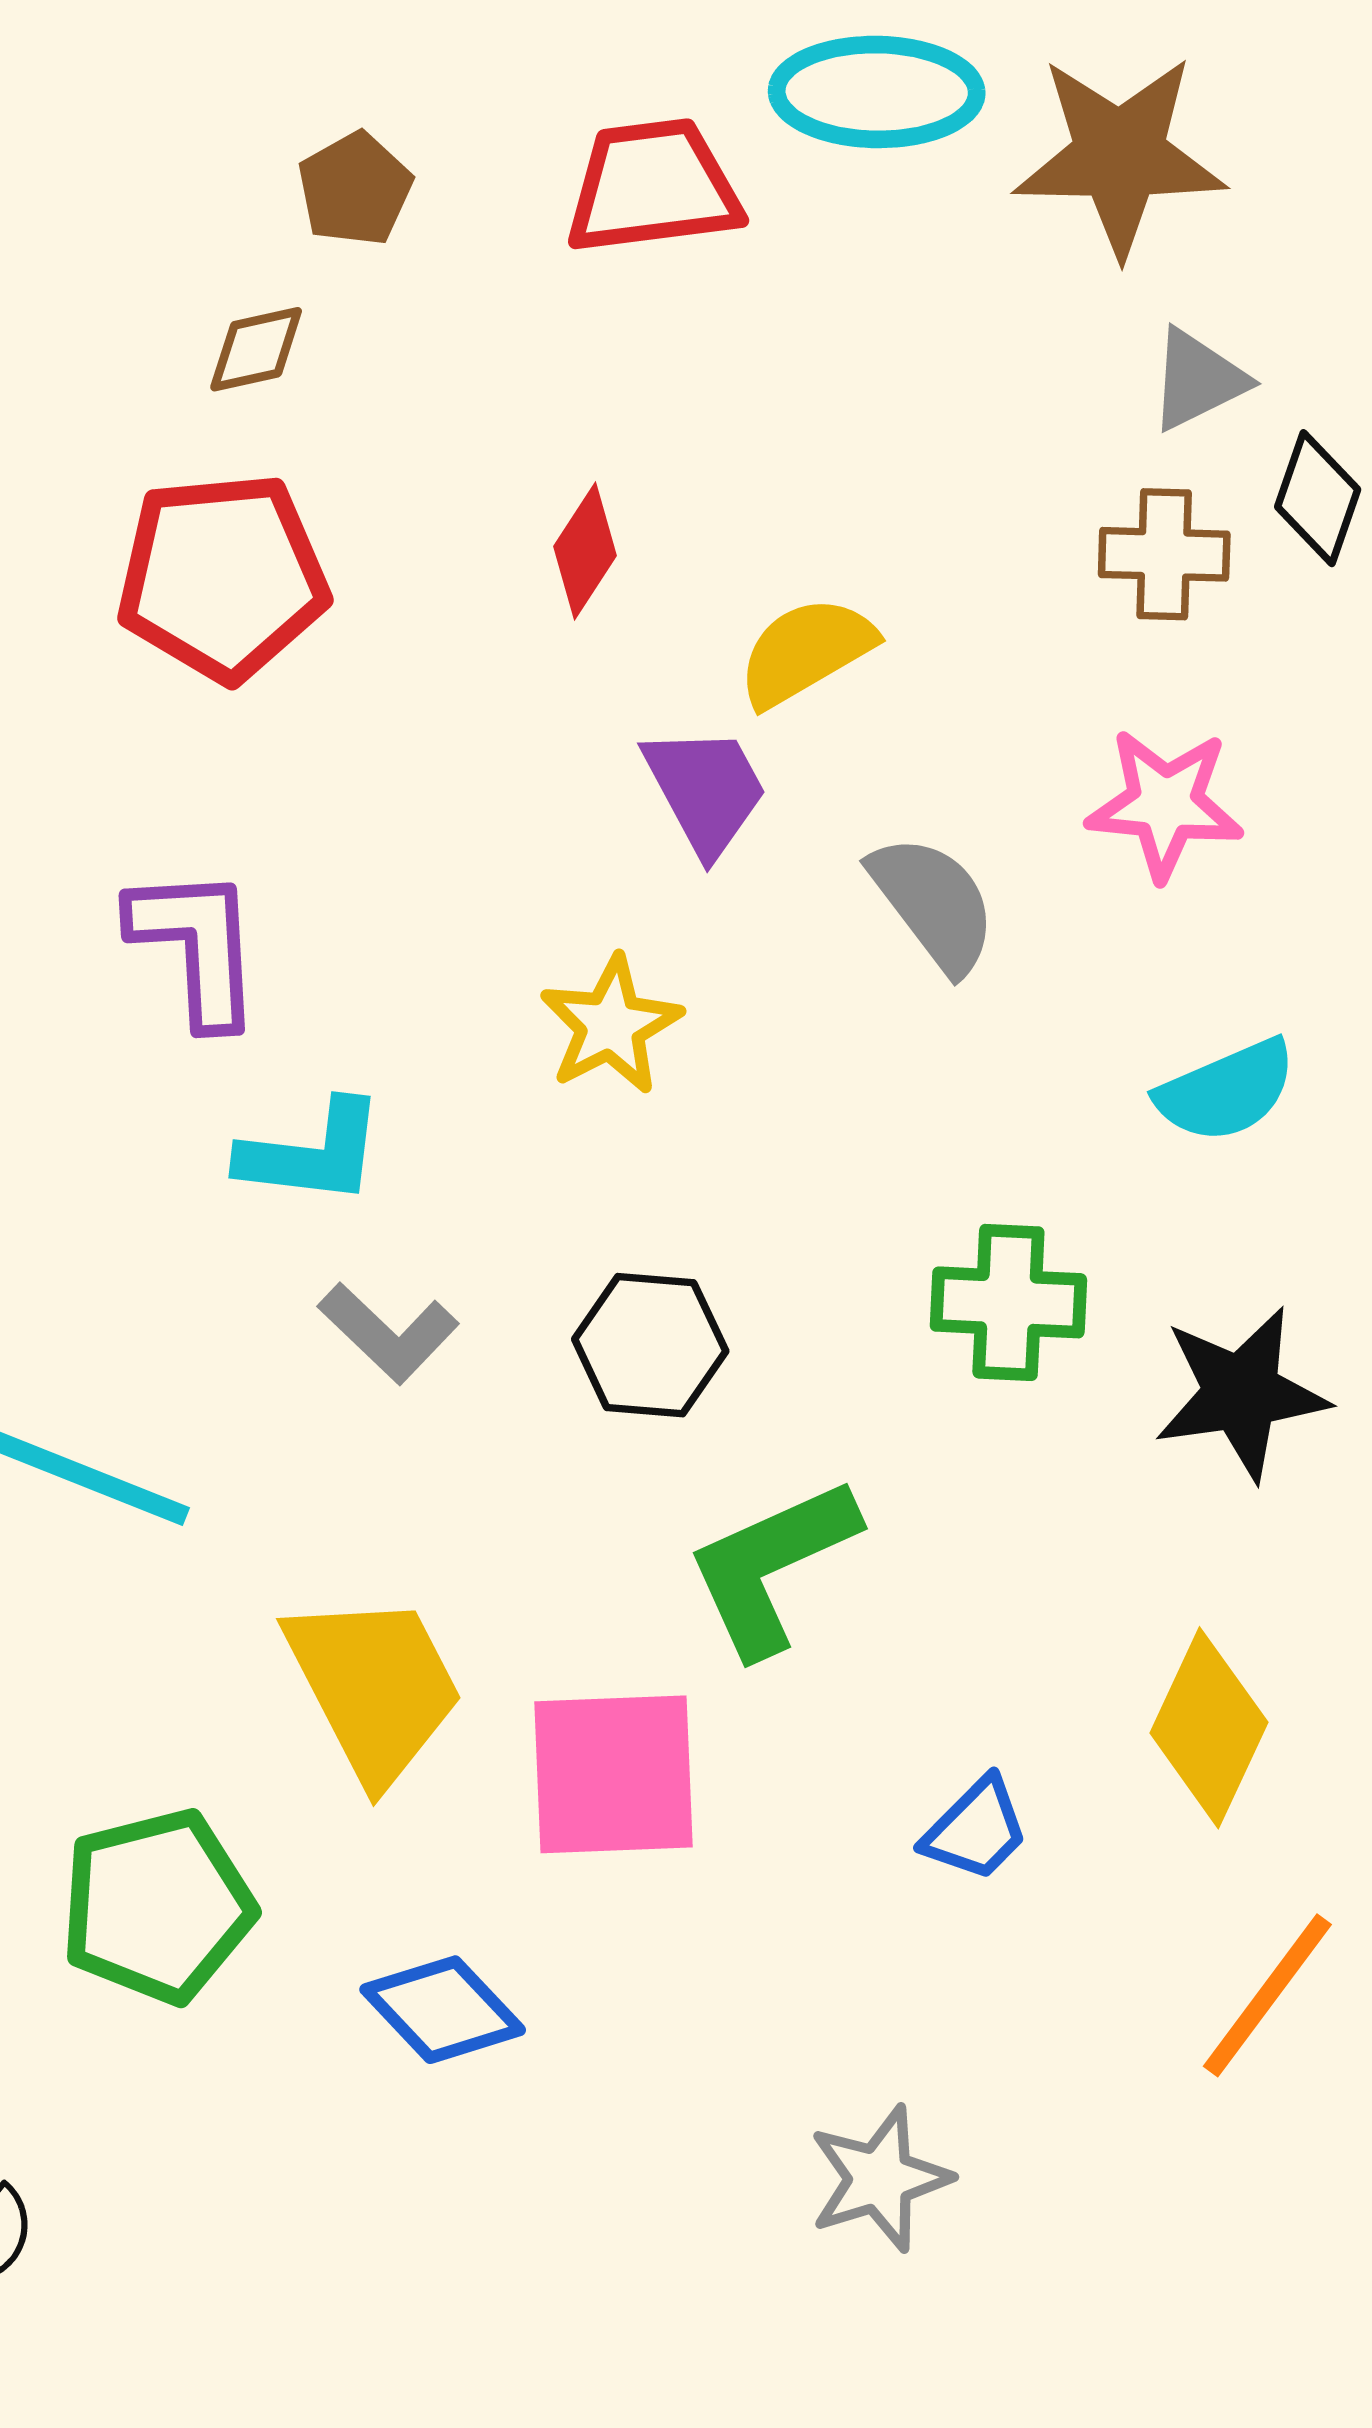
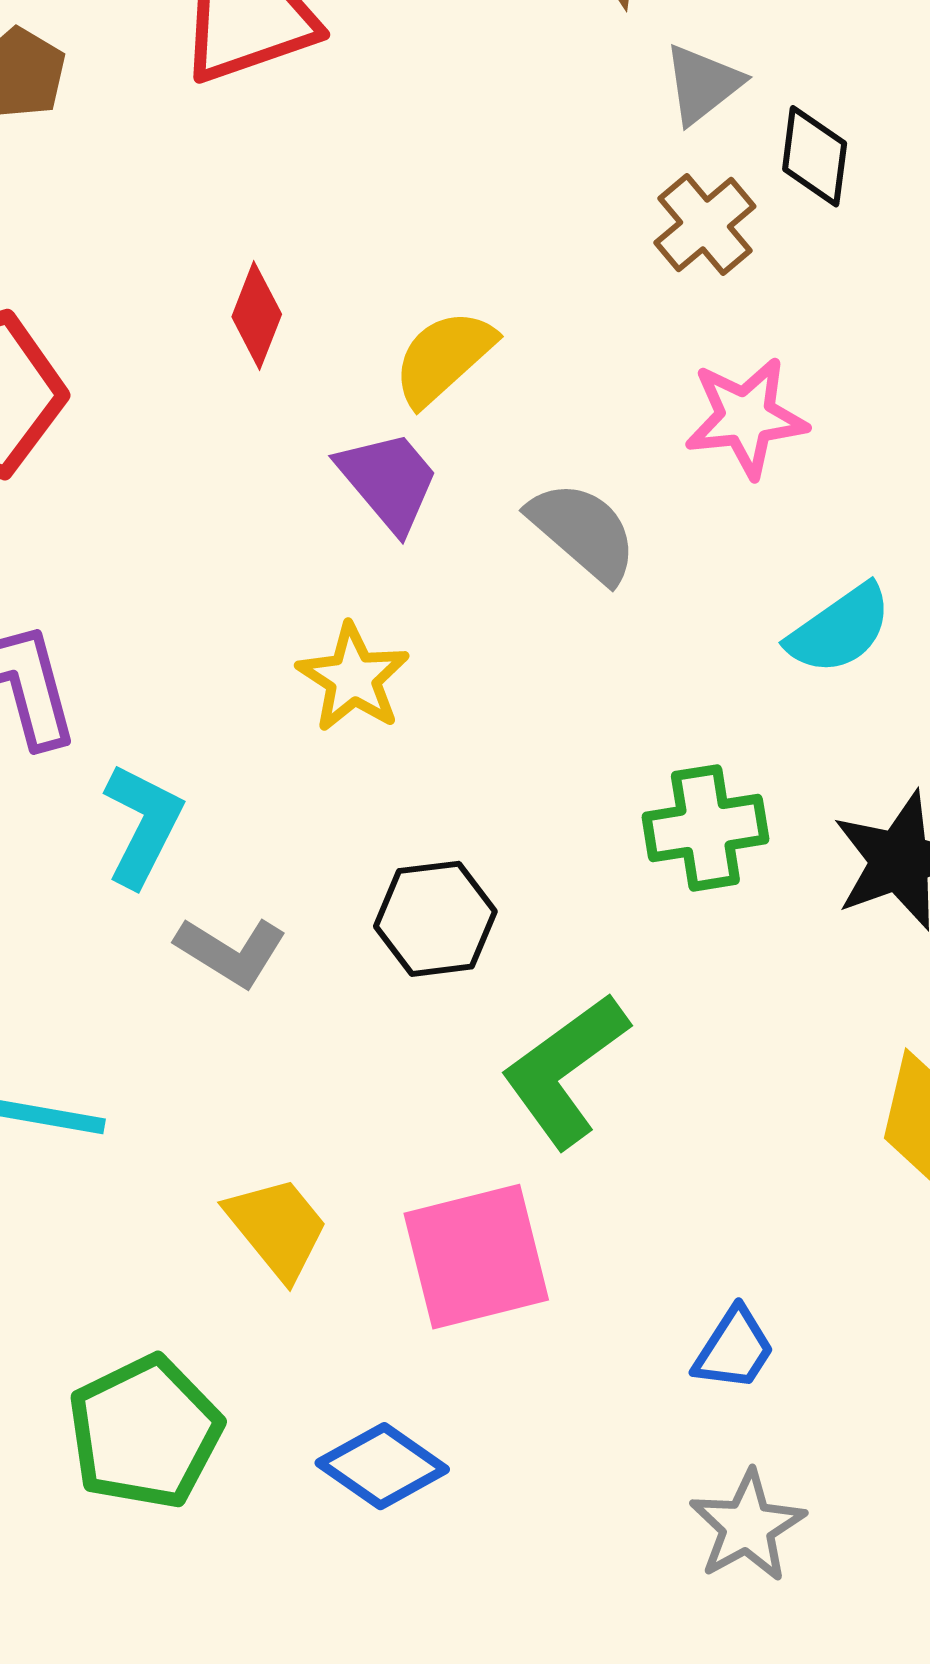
brown cross: (1164, 554) -> (705, 224), turned -30
cyan L-shape: (312, 1153) -> (143, 825), turned -58
yellow trapezoid: (374, 1687) -> (277, 1228), size x0.7
blue trapezoid: (976, 1829) -> (734, 1349), moved

